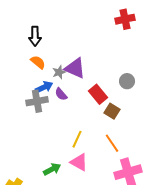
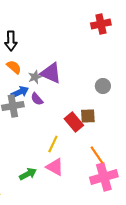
red rectangle: (98, 94) -> (74, 122), moved
brown square: (112, 111) -> (88, 116), turned -35
orange line: (112, 143) -> (97, 155), moved

